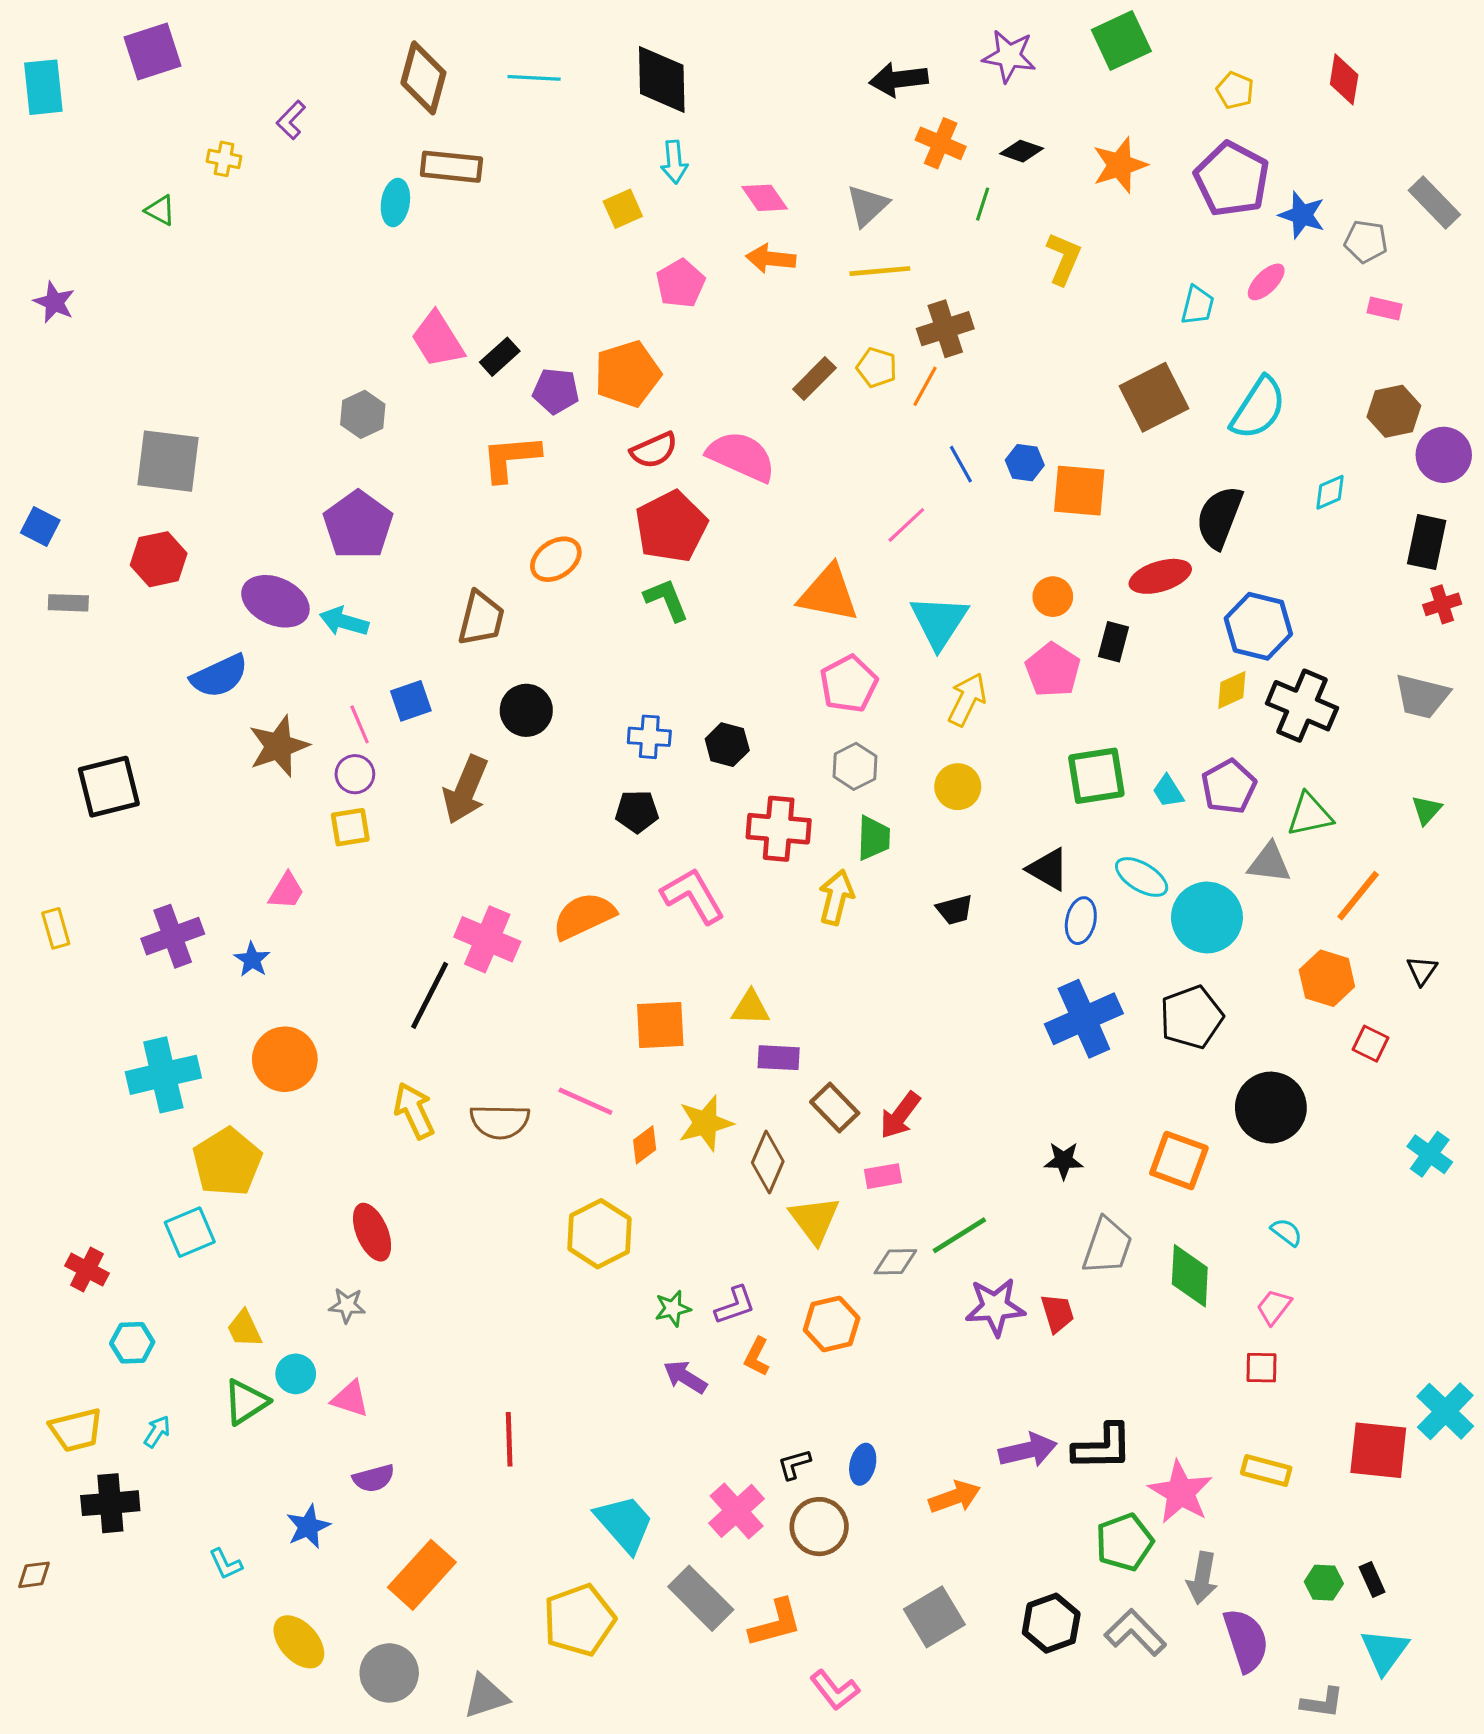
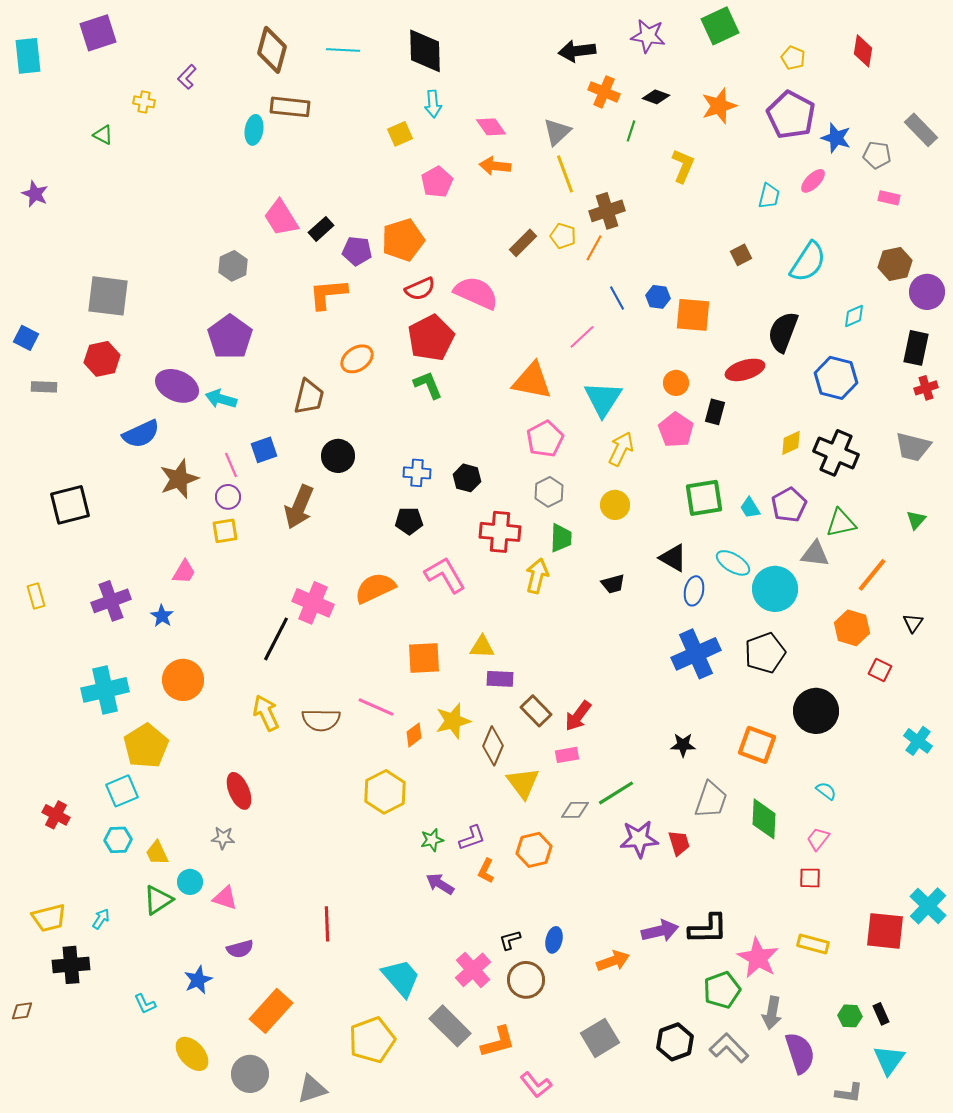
yellow line: (880, 271) -> (565, 174), turned 75
brown square: (1154, 397) -> (741, 255), size x0.5
blue hexagon: (1258, 626) -> (836, 378), moved
cyan hexagon: (132, 1343) -> (118, 840), moved

